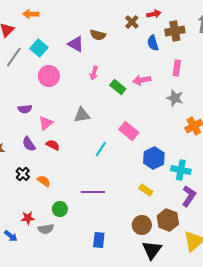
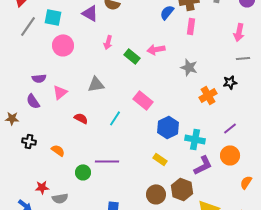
blue semicircle: (153, 43) -> (167, 12), turned 56
cyan square: (39, 48) -> (53, 17), turned -30
pink rectangle: (177, 68) -> (191, 26), moved
purple semicircle: (29, 144) -> (33, 101), moved
red semicircle: (53, 145) -> (81, 118), moved
black cross: (23, 174) -> (29, 141), moved, turned -32
purple L-shape: (189, 196) -> (203, 165), turned 30
green circle: (60, 209) -> (83, 172), moved

